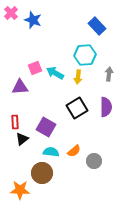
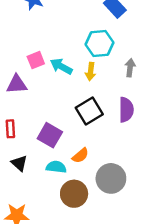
black triangle: (22, 139) -> (19, 163), moved, turned -40
orange semicircle: (74, 151) -> (80, 156), moved
gray circle: (94, 161) -> (111, 178), size x1.5
brown circle: (42, 173) -> (74, 194), moved

